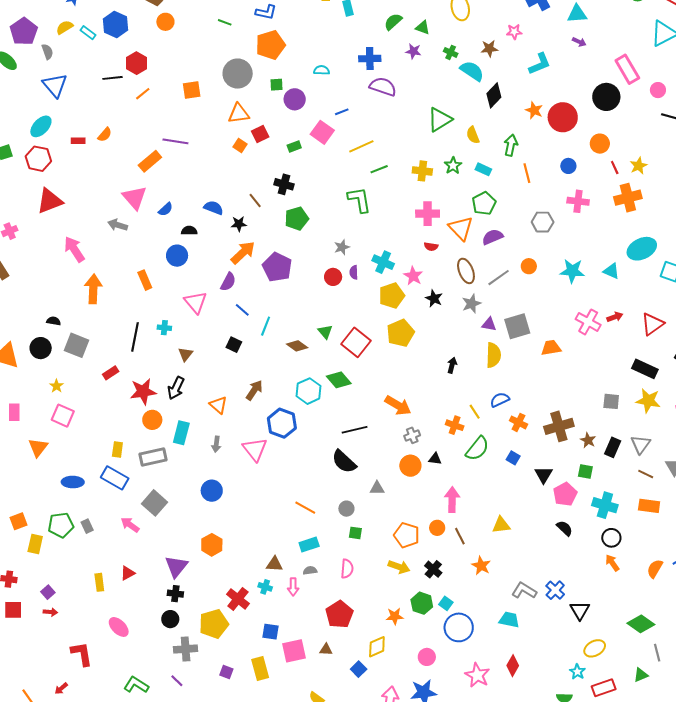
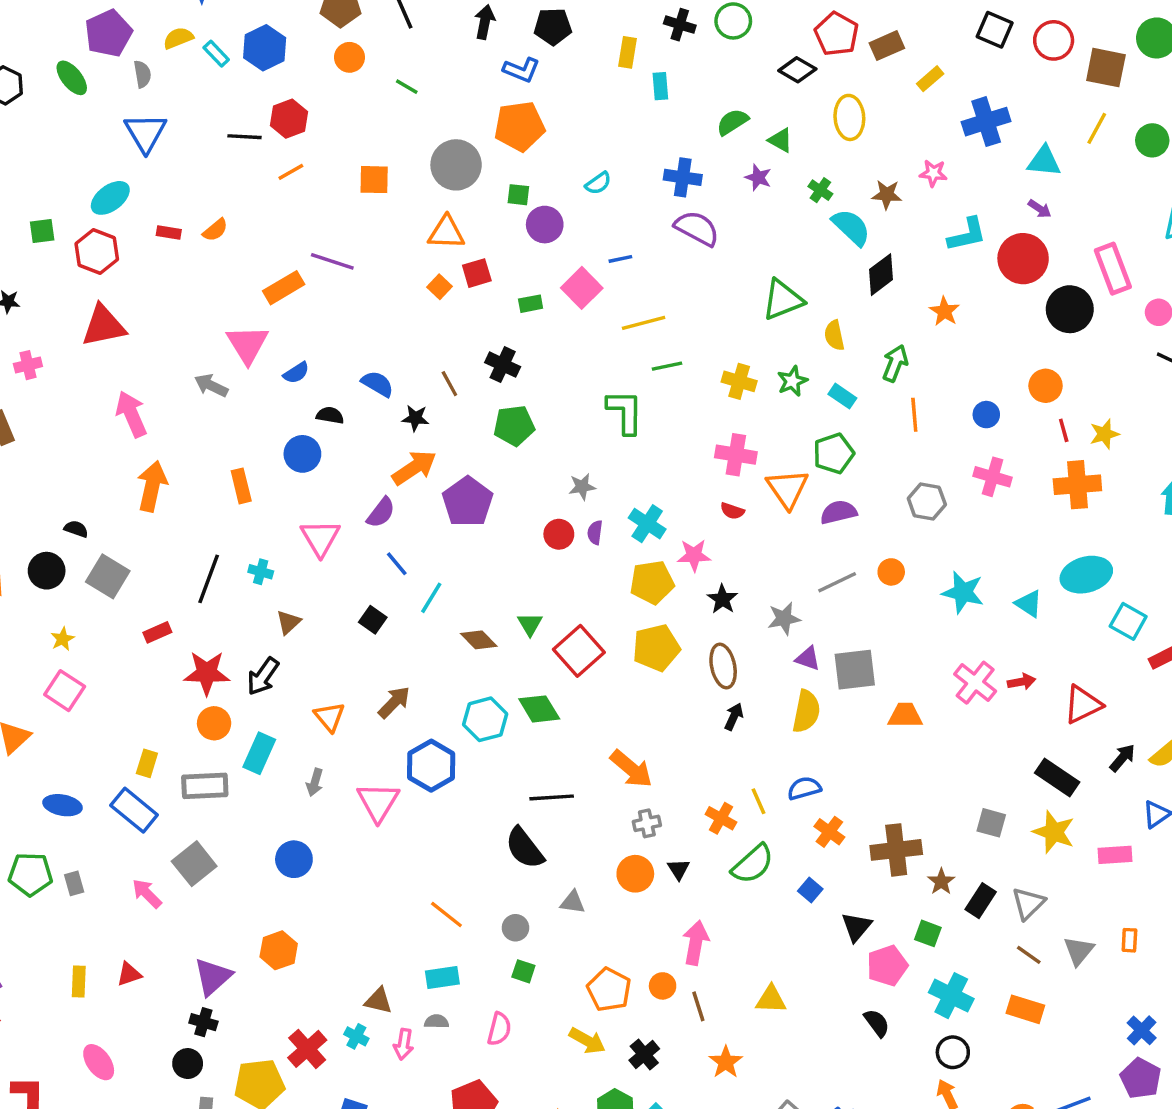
green line: (225, 22) -> (407, 87), moved
cyan semicircle: (322, 70) -> (598, 183), turned 133
red circle: (563, 117) -> (1023, 259), moved
brown ellipse: (466, 271) -> (723, 666), moved
pink star: (413, 276) -> (694, 555), turned 30
black triangle: (435, 459) -> (679, 869), turned 40

